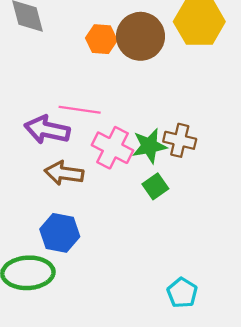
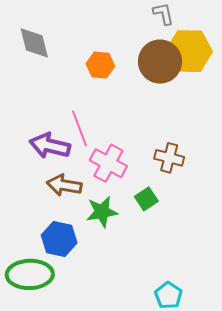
brown circle: (140, 36) -> (160, 62), moved
pink line: (80, 110) -> (79, 128), turned 60
green star: (149, 146) -> (102, 212), moved

